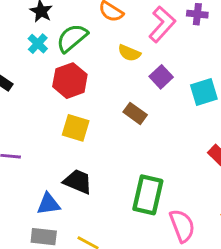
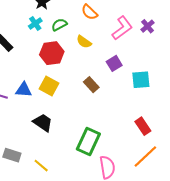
purple cross: (197, 14) -> (147, 26), turned 32
green semicircle: (72, 38) -> (59, 25), size x0.7
yellow semicircle: (129, 53) -> (84, 42), moved
blue triangle: (48, 204) -> (24, 90), moved

